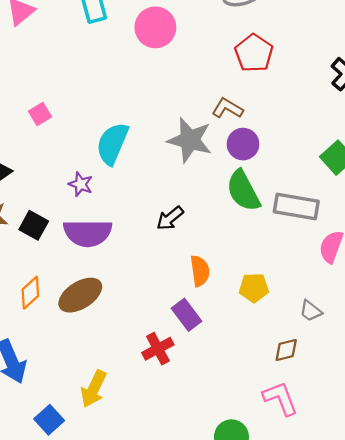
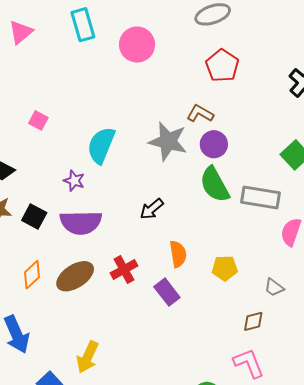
pink square: (40, 114) -> (38, 120), turned -30
red cross: (158, 349) -> (124, 269), moved

